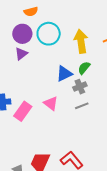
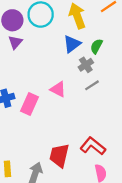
green semicircle: (84, 68) -> (96, 46), moved
blue triangle: (64, 74) -> (72, 44), moved

